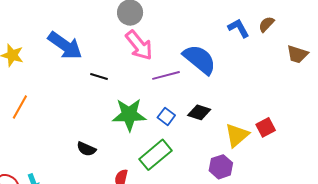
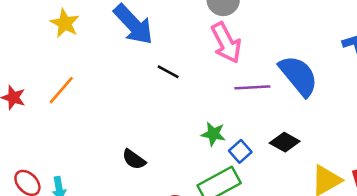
green star: (129, 115) -> (213, 134), moved, size x0.6
blue square: (166, 116) -> (240, 151), moved

